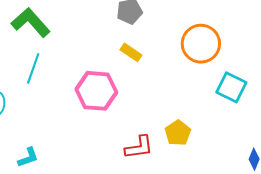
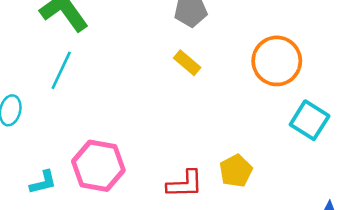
pink hexagon: (96, 91) -> (98, 166), moved

